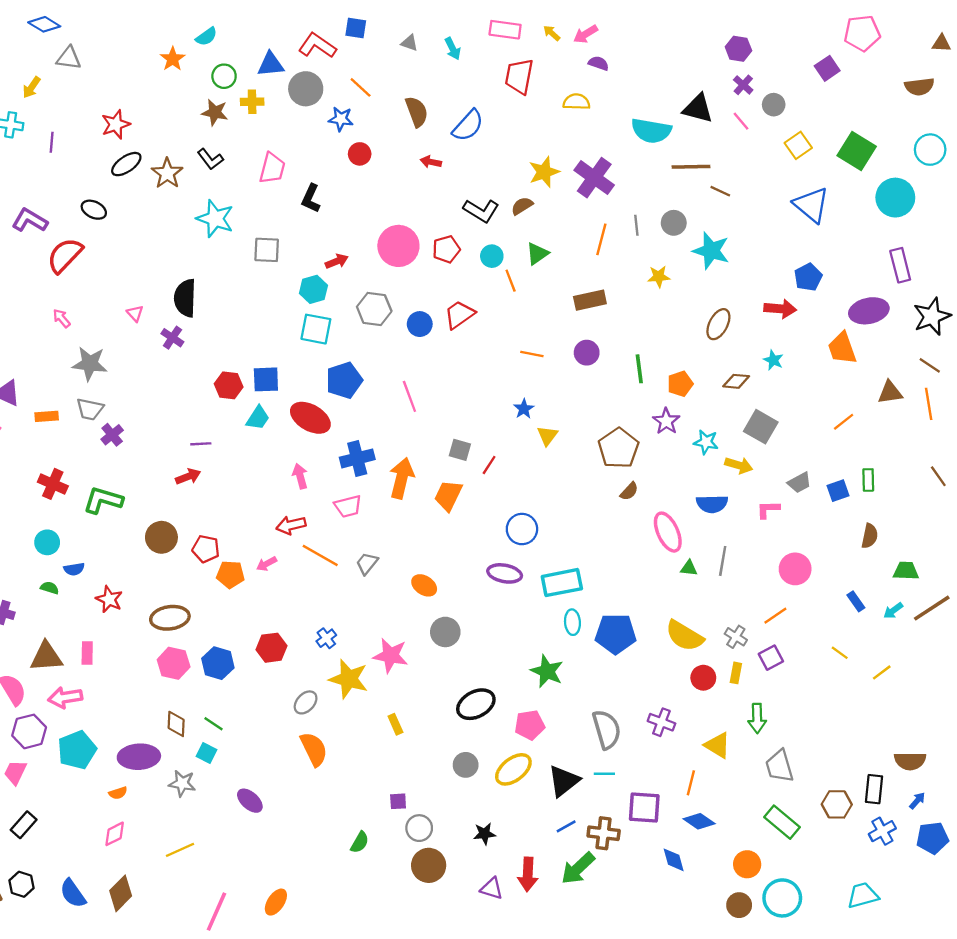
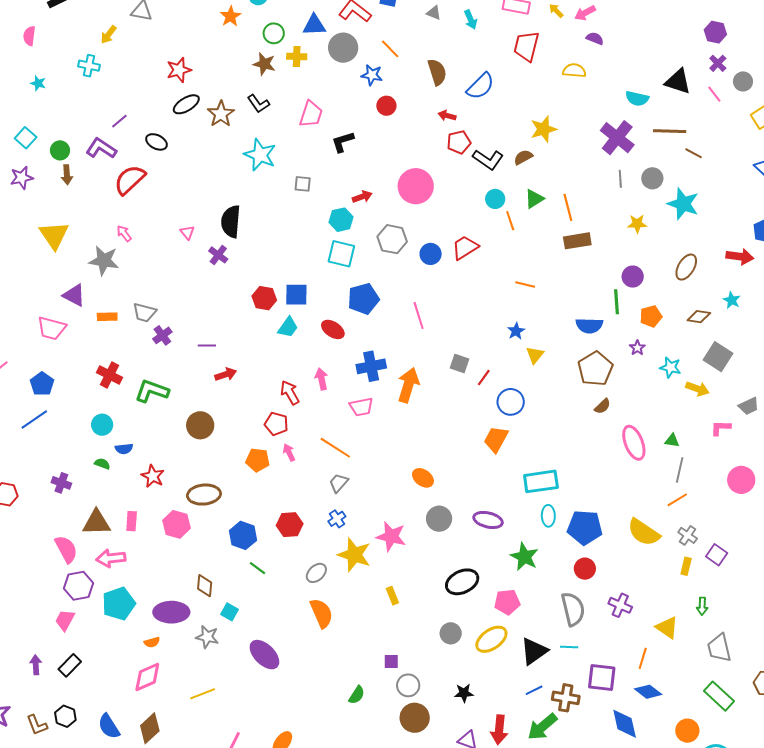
cyan semicircle: (651, 131) -> (637, 99), size x0.7
purple line: (52, 142) -> (119, 121), moved, turned 42
purple cross: (594, 178) -> (617, 138), moved
black L-shape: (311, 198) -> (343, 142), turned 45
orange line: (601, 239) -> (568, 207), moved, turned -32
red pentagon: (446, 249) -> (459, 142), moved
gray square: (267, 250) -> (303, 184), size x0.7
purple circle: (587, 353) -> (633, 277), moved
gray star: (90, 364) -> (104, 261), moved
red ellipse: (310, 418) -> (333, 329), size x0.7
purple star: (666, 421) -> (637, 348), size x0.7
purple line: (201, 444) -> (207, 346), moved
orange trapezoid: (448, 495) -> (496, 439), moved
blue semicircle: (712, 504) -> (589, 326), moved
red arrow: (291, 525) -> (290, 392), moved, turned 70
blue circle: (522, 529) -> (511, 402), moved
red pentagon: (206, 549) -> (276, 424), moved
gray trapezoid: (367, 563) -> (339, 483), moved
pink arrow: (267, 564) -> (289, 453), turned 90
green triangle: (689, 568) -> (672, 441), moved
purple ellipse: (505, 573) -> (488, 520), moved
orange line: (775, 616) -> (677, 500), moved
purple square: (771, 658) -> (717, 555), turned -30
pink hexagon: (174, 663) -> (177, 524), moved
red circle: (703, 678) -> (585, 569), moved
green arrow: (757, 718) -> (702, 606), size x0.7
green line: (213, 724) -> (258, 568), moved
purple ellipse: (250, 801) -> (264, 655), size x1.4
pink diamond: (115, 834) -> (147, 677), size x1.4
blue diamond: (674, 860) -> (625, 724), size x1.4

